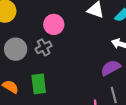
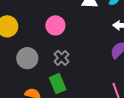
gray cross: (44, 47) -> (62, 58), moved

